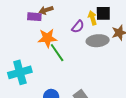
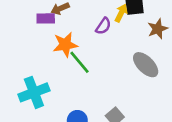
yellow arrow: (92, 18) -> (121, 13), turned 48
gray ellipse: (98, 41) -> (146, 65), moved, turned 55

